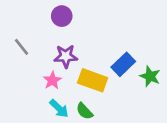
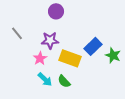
purple circle: (62, 16) -> (56, 11), moved

